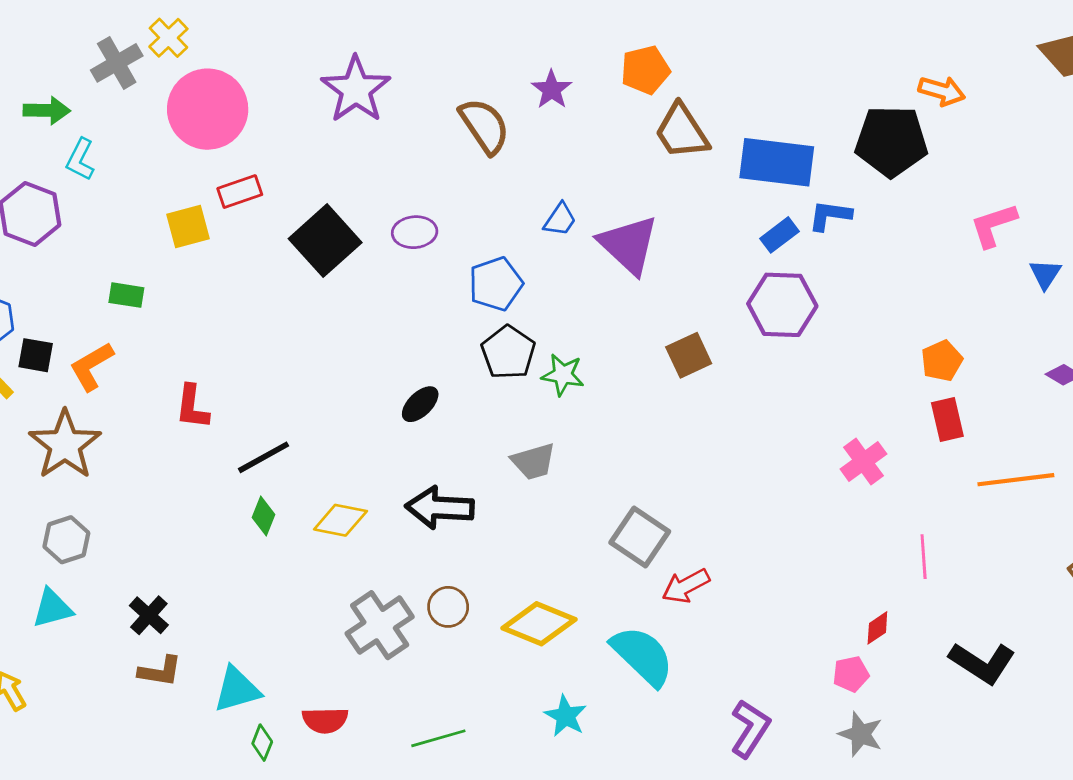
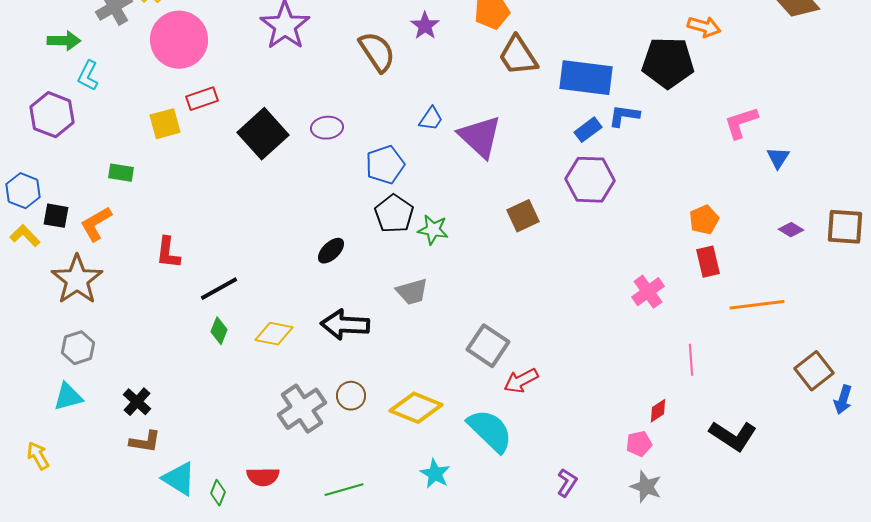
cyan triangle: (237, 689) -> (179, 479), moved, turned 48
purple L-shape: (750, 729) -> (567, 483), size x0.7

